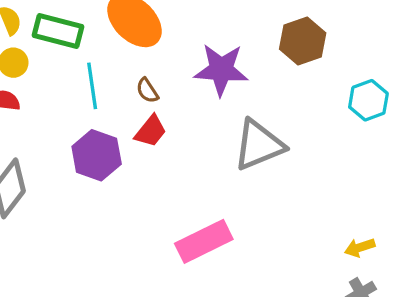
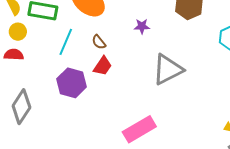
purple star: (221, 70) -> (142, 26), size x0.5
cyan line: (92, 86) -> (66, 42), turned 36

